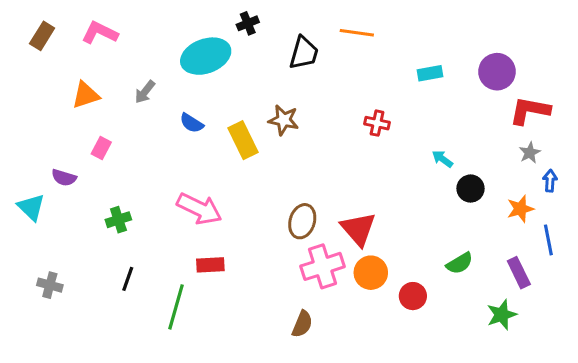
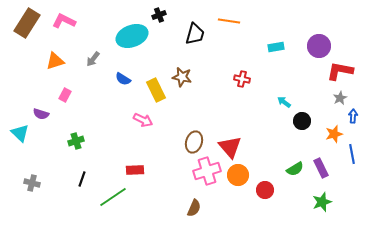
brown rectangle: (42, 36) -> (27, 23), size x1.6
pink arrow: (199, 209) -> (143, 120), moved, size x0.7
purple rectangle: (519, 273) -> (321, 168), moved
green line: (176, 307) -> (113, 197), turned 40

